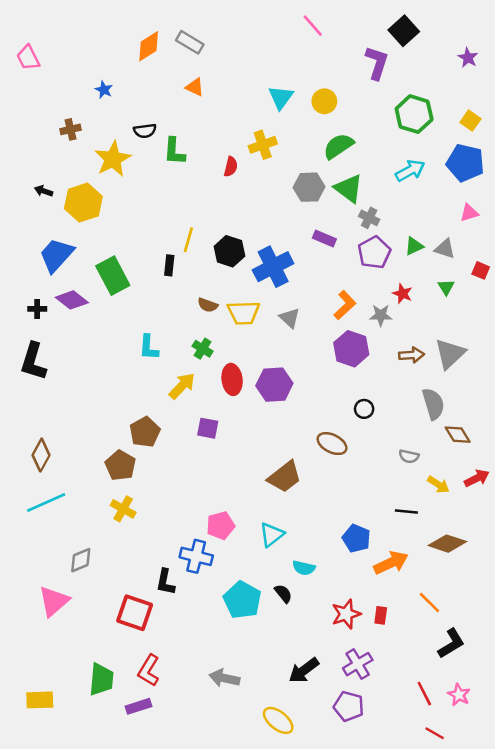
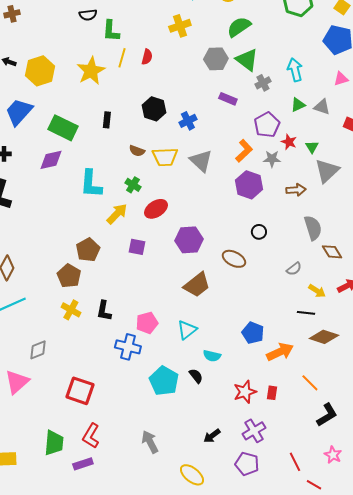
brown cross: (71, 129) -> (12, 14), moved
yellow star: (113, 159) -> (91, 71), moved
red semicircle: (231, 167) -> (147, 57), moved
cyan arrow: (410, 170) -> (295, 70), moved, turned -75
gray cross: (369, 218) -> (263, 83), turned 35
yellow line: (188, 240) -> (122, 58), moved
purple pentagon: (374, 253) -> (267, 125), moved
blue cross: (273, 267) -> (188, 121), size x0.6
green rectangle: (113, 276) -> (63, 128), turned -36
green triangle: (446, 287) -> (312, 147), moved
purple diamond: (72, 300) -> (51, 160), moved, turned -50
gray triangle: (290, 318) -> (201, 161), size x1.4
cyan L-shape: (149, 347) -> (91, 184), size x1.4
gray triangle: (450, 354) -> (327, 171), moved
red ellipse: (232, 379) -> (156, 209), turned 65
purple hexagon: (274, 385) -> (189, 240), moved
gray semicircle: (409, 456) -> (294, 269), turned -49
black line: (406, 511) -> (306, 313), moved
black L-shape: (165, 582) -> (104, 311), moved
black arrow: (304, 670) -> (212, 436), size x0.7
gray arrow: (224, 678) -> (150, 442), turned 50
red line: (424, 694) -> (295, 462), moved

